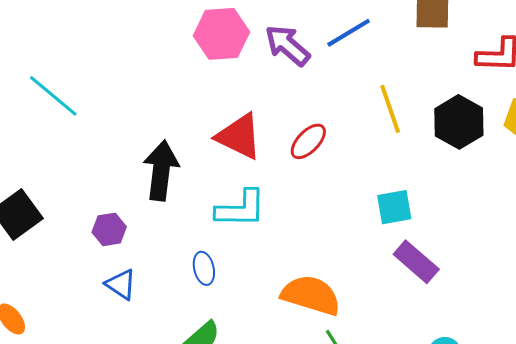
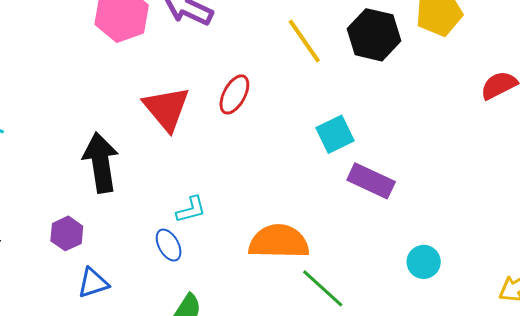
red triangle: (239, 136) -> (166, 109), turned 40
cyan L-shape: (241, 209) -> (191, 210), moved, size x0.6
blue triangle: (121, 284) -> (93, 283), turned -36

